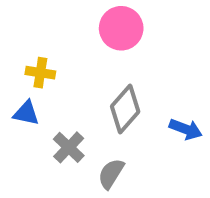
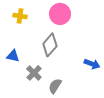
yellow cross: (40, 73) -> (20, 16), moved
gray diamond: (125, 109) -> (50, 45), moved

